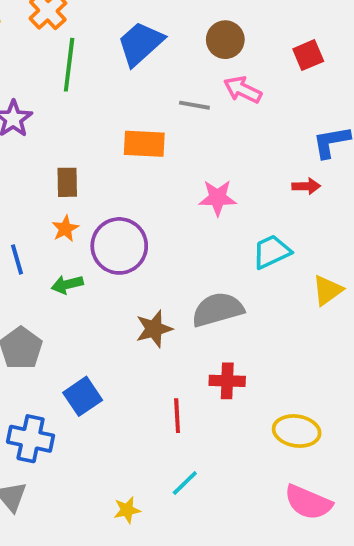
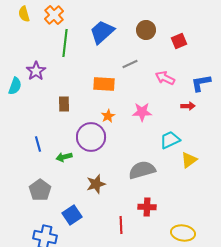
red square: (308, 55) -> (179, 41), moved
pink arrow: (243, 90) -> (165, 78), moved
gray line: (194, 105) -> (130, 64), turned -35
orange star: (65, 229) -> (108, 116), moved
yellow triangle: (327, 290) -> (189, 160), moved
brown star: (154, 329) -> (96, 184), moved

